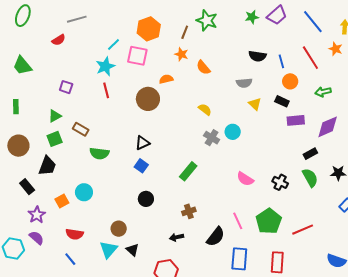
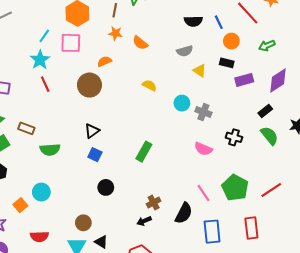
gray cross: (212, 138) -> (203, 112), moved
black cross: (280, 182) -> (234, 137), moved
brown cross: (189, 211) -> (154, 203), moved

